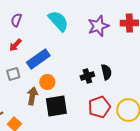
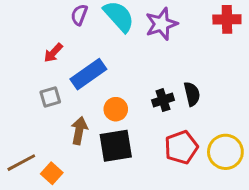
purple semicircle: (16, 20) -> (79, 15), moved
purple star: (98, 26) -> (161, 24), moved
orange circle: (47, 82) -> (116, 109), moved

